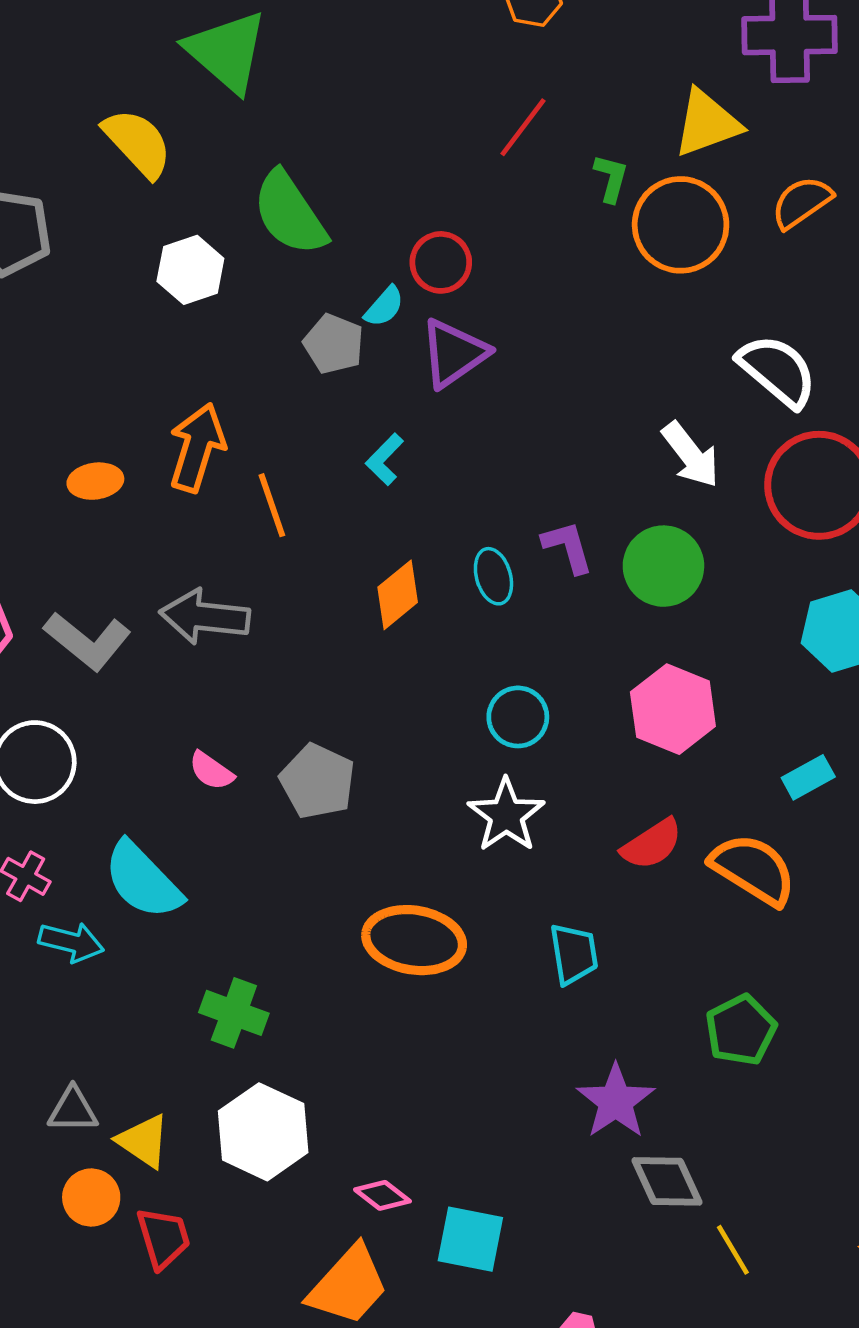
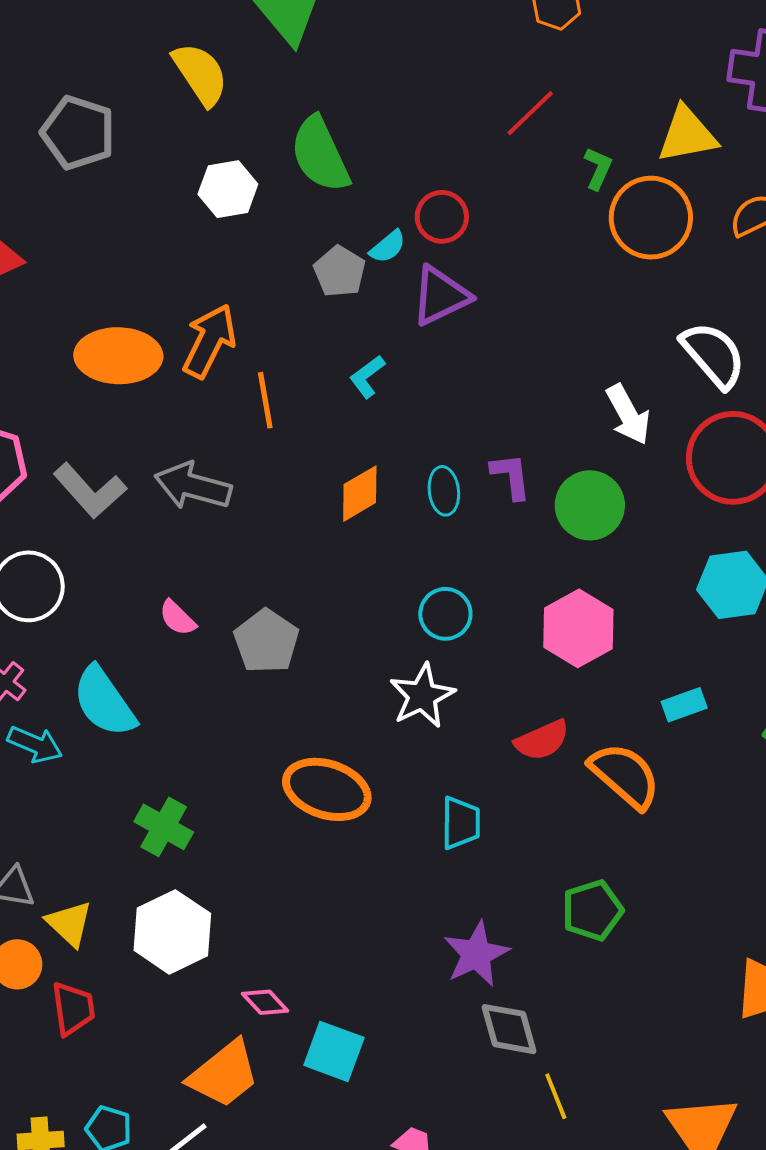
orange ellipse: (95, 481) -> (118, 356), size x1.8

